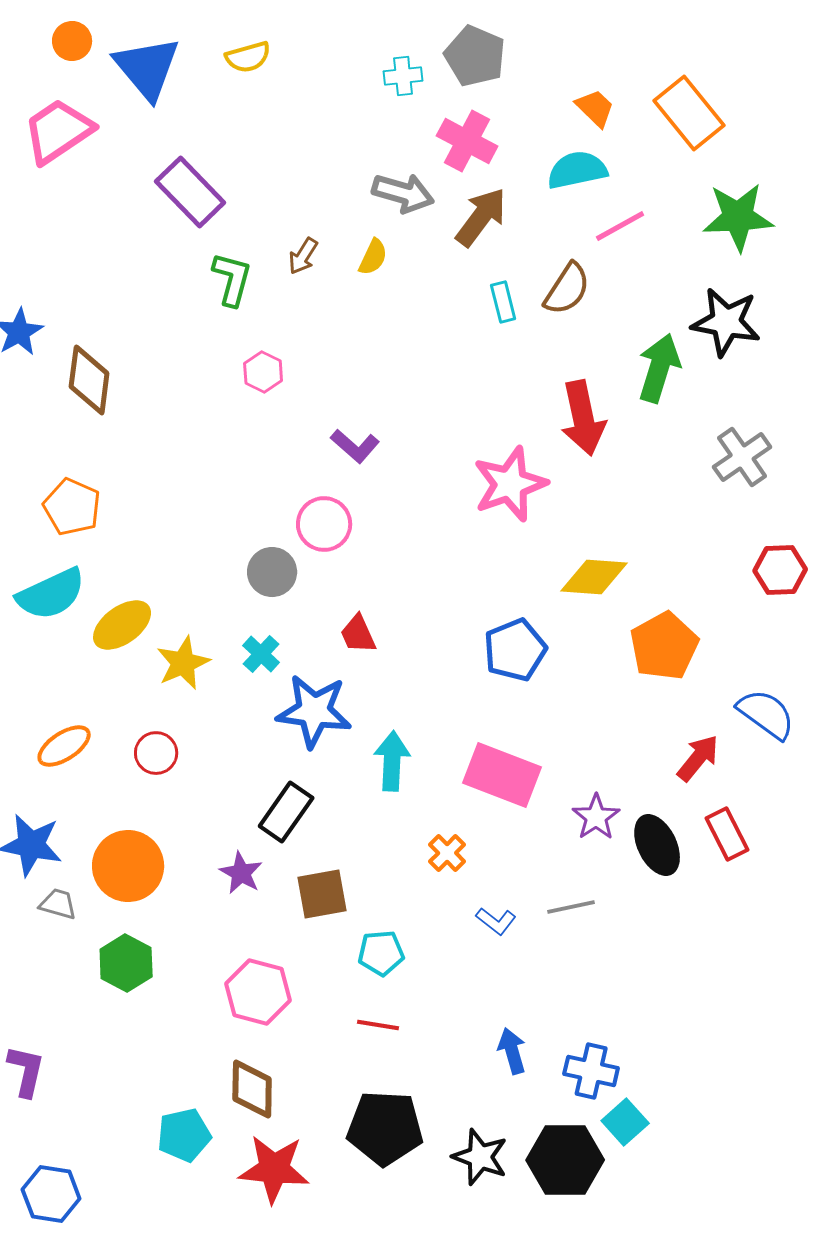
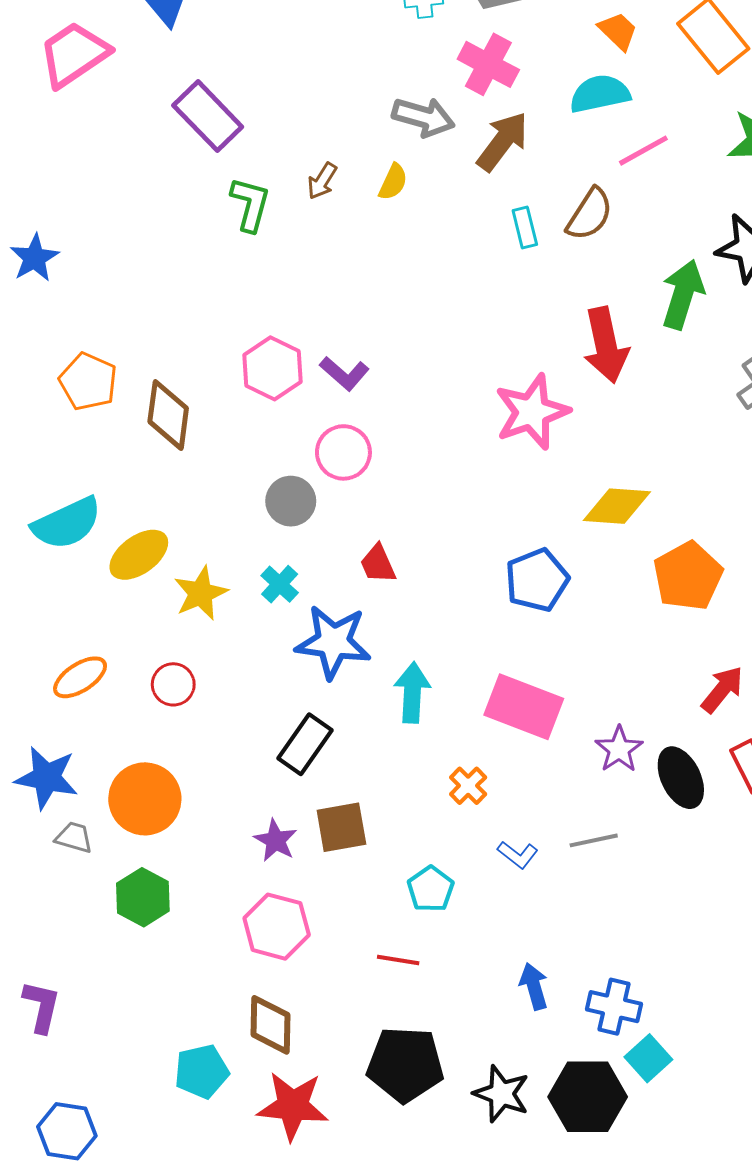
pink hexagon: (263, 372) -> (273, 368), moved, size x1.5
brown diamond: (89, 380) -> (168, 415), moved
purple L-shape: (355, 446) -> (344, 373), moved
orange pentagon: (72, 507) -> (88, 382), moved
purple star: (241, 873) -> (276, 840), moved
cyan pentagon: (381, 953) -> (431, 889), moved, turned -30

